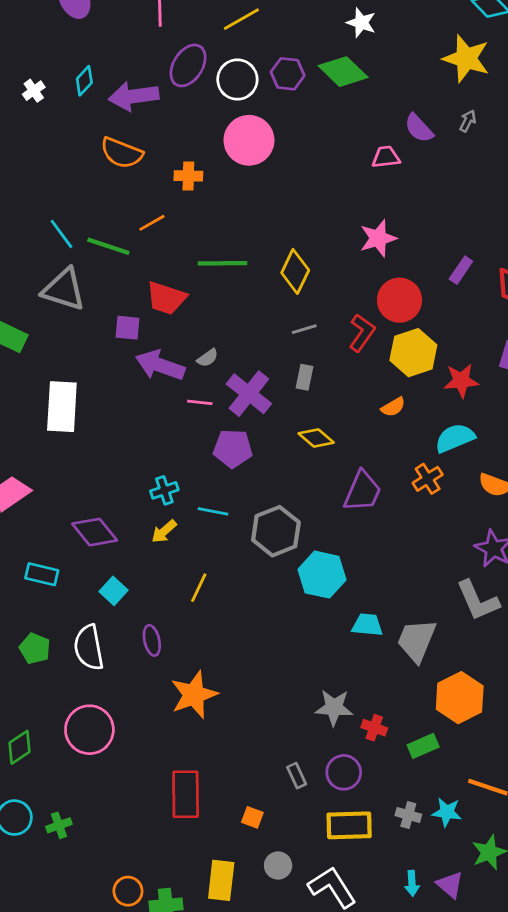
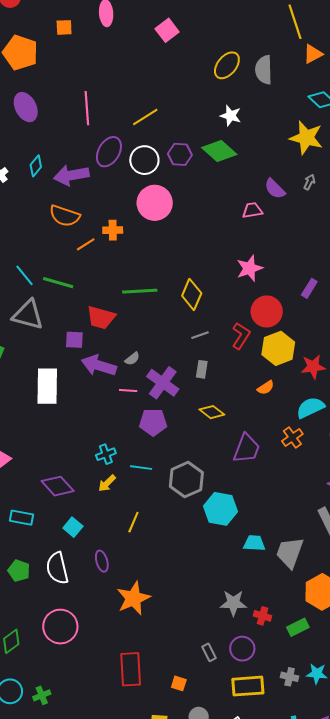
orange line: (152, 223) -> (86, 244), moved
white rectangle: (62, 407) -> (47, 386), moved

